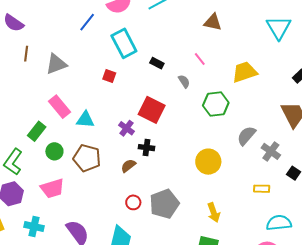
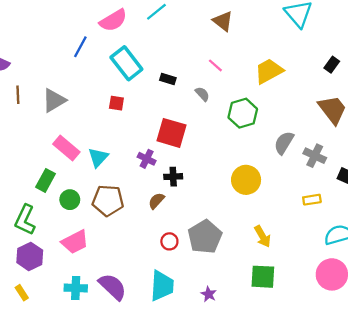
brown triangle: (213, 22) -> (223, 21), turned 36
cyan triangle: (85, 120) -> (98, 157), turned -42
cyan cross: (34, 227) -> (76, 288), moved

